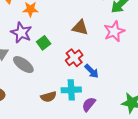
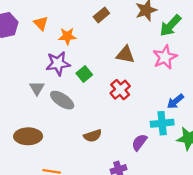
purple star: (21, 33) -> (58, 63), turned -30
blue arrow: (92, 71) -> (175, 101), moved, turned 98
cyan cross: (71, 90) -> (162, 123), moved

